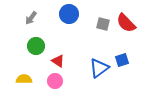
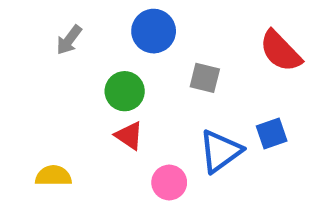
gray square: (103, 24) -> (205, 78), moved
green circle: (36, 46) -> (125, 91), moved
pink circle: (55, 81) -> (169, 182), moved

